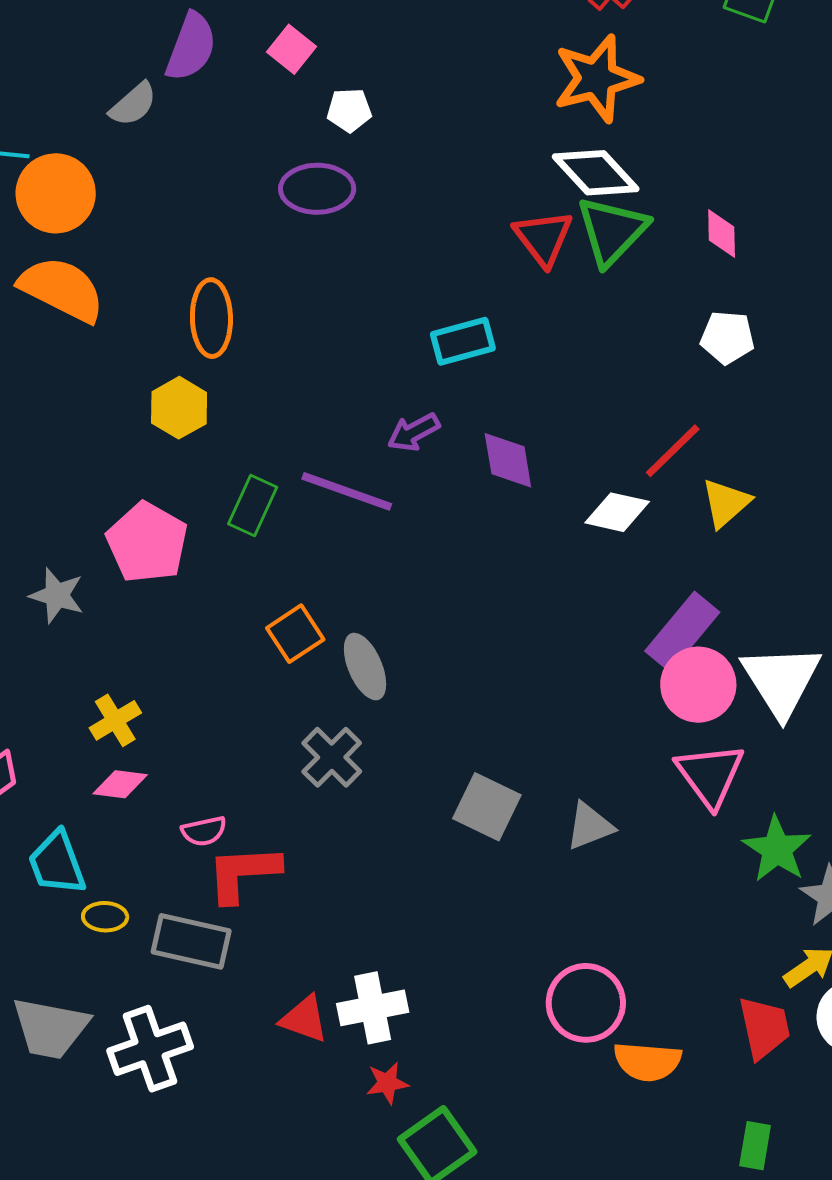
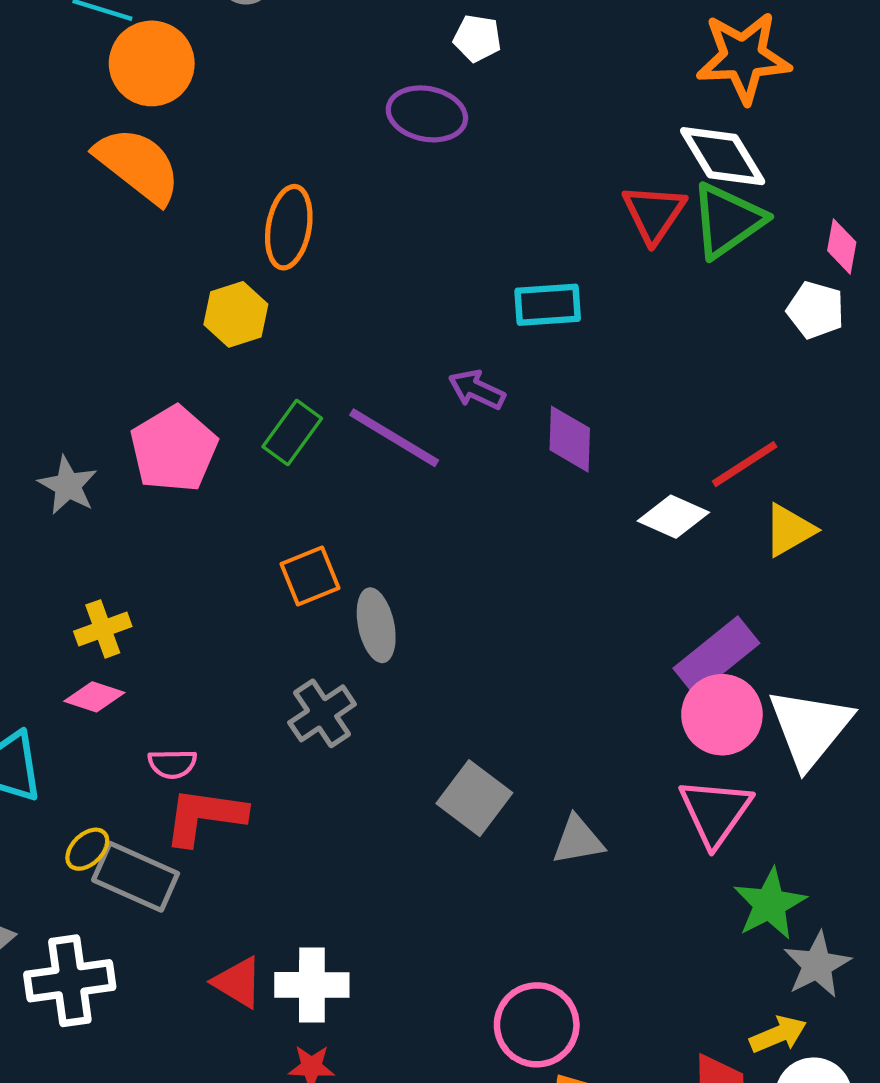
white pentagon: (727, 337) -> (816, 310), moved
purple arrow: (414, 432) -> (477, 390), turned 42
yellow ellipse: (105, 917) -> (87, 849), moved, turned -57

